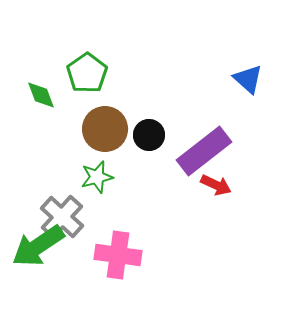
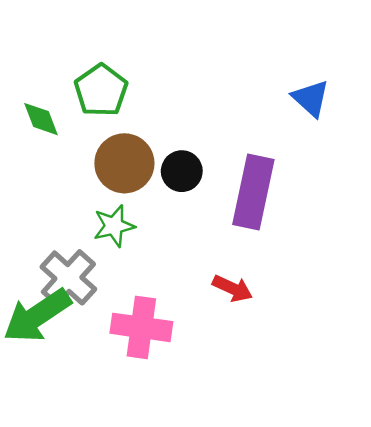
purple rectangle: (204, 151) -> (253, 192), turned -40
red arrow: (216, 185) -> (233, 288), moved

